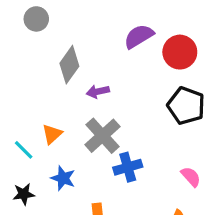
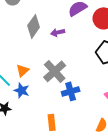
purple arrow: (98, 91) -> (58, 32), moved
blue star: (63, 178) -> (22, 90), moved

